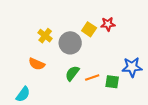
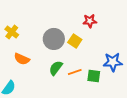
yellow square: (89, 29) -> (75, 41), moved
yellow cross: (45, 36) -> (12, 32), moved

